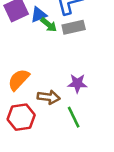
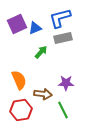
green arrow: (49, 25) -> (41, 52), moved, turned -88
orange semicircle: (19, 80) -> (19, 80), turned 114

